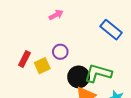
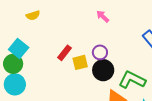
pink arrow: (56, 15) -> (103, 16), turned -120
black circle: (79, 77) -> (103, 70), moved

